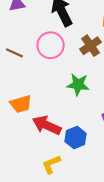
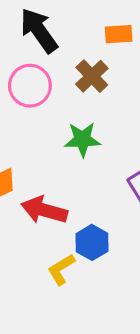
blue hexagon: (76, 138) -> (92, 242), moved

